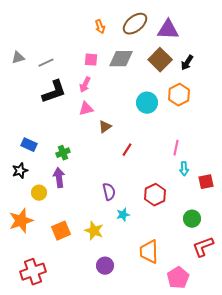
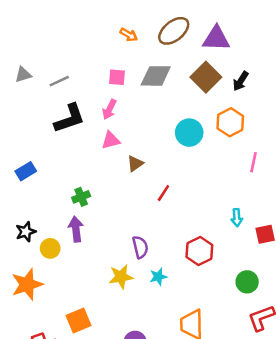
orange arrow: (100, 27) -> (129, 35), turned -40
blue rectangle: (29, 145) -> (26, 171), moved, turned -56
pink line: (176, 148) -> (254, 162), moved
black star: (20, 171) -> (26, 232), moved
orange square: (61, 231) -> (78, 320), moved
yellow star: (94, 231) -> (121, 277), moved, turned -30

